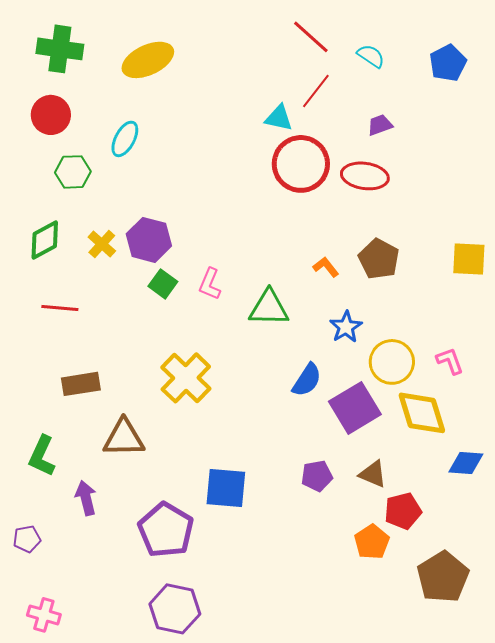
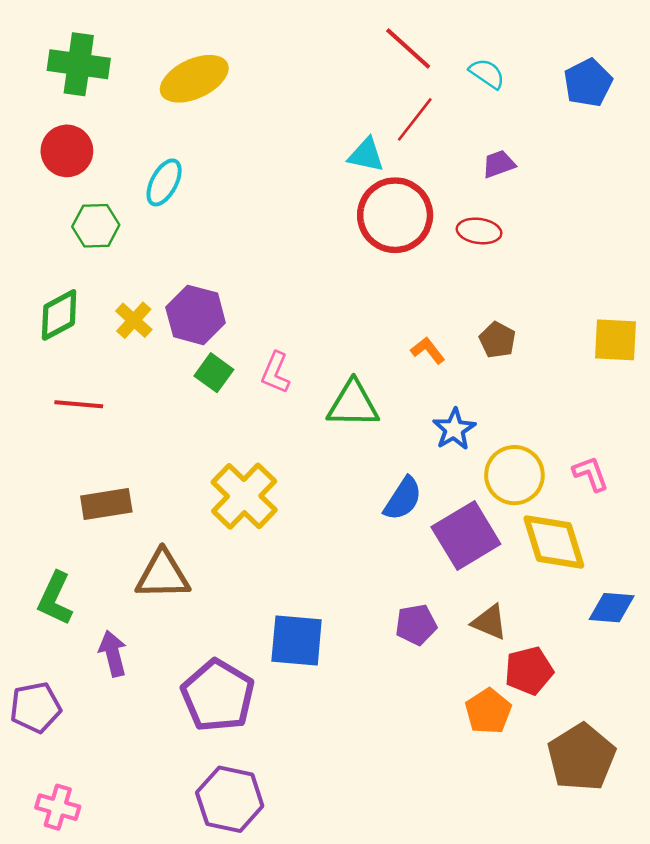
red ellipse: (365, 176) -> (479, 231), size x0.7
brown pentagon: (379, 259) -> (497, 340), size x0.7
purple pentagon: (27, 539) -> (35, 707), size x1.4

